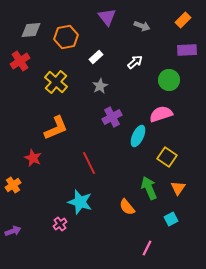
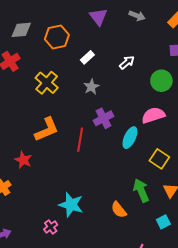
gray arrow: (142, 26) -> (137, 16), moved
red line: (89, 163) -> (80, 140), moved, turned 35

